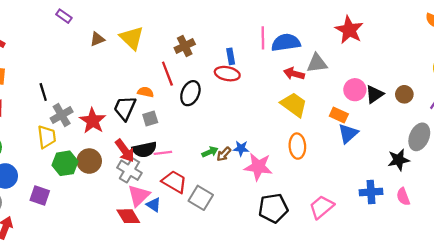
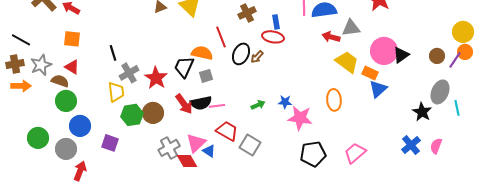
brown cross: (185, 46) -> (247, 13), moved
pink circle: (355, 90) -> (384, 51), size x1.4
orange semicircle: (146, 92) -> (202, 53), size x1.5
brown circle: (404, 94) -> (437, 56), moved
yellow trapezoid: (294, 105) -> (347, 62), moved
brown arrow: (224, 154) -> (257, 57), moved
black star: (399, 160) -> (422, 112), turned -30
gray cross: (129, 170) -> (169, 148), moved, turned 30
blue cross: (371, 192) -> (411, 145), moved, turned -36
pink semicircle: (403, 197) -> (436, 146), moved, turned 42

